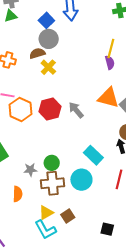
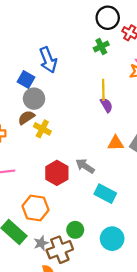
orange triangle: (108, 98) -> (116, 143), size x0.7
orange hexagon: (20, 109) -> (36, 208), moved
cyan rectangle: (93, 155) -> (105, 194), moved
gray star: (30, 170) -> (41, 243), moved
brown cross: (53, 183) -> (60, 250), moved

